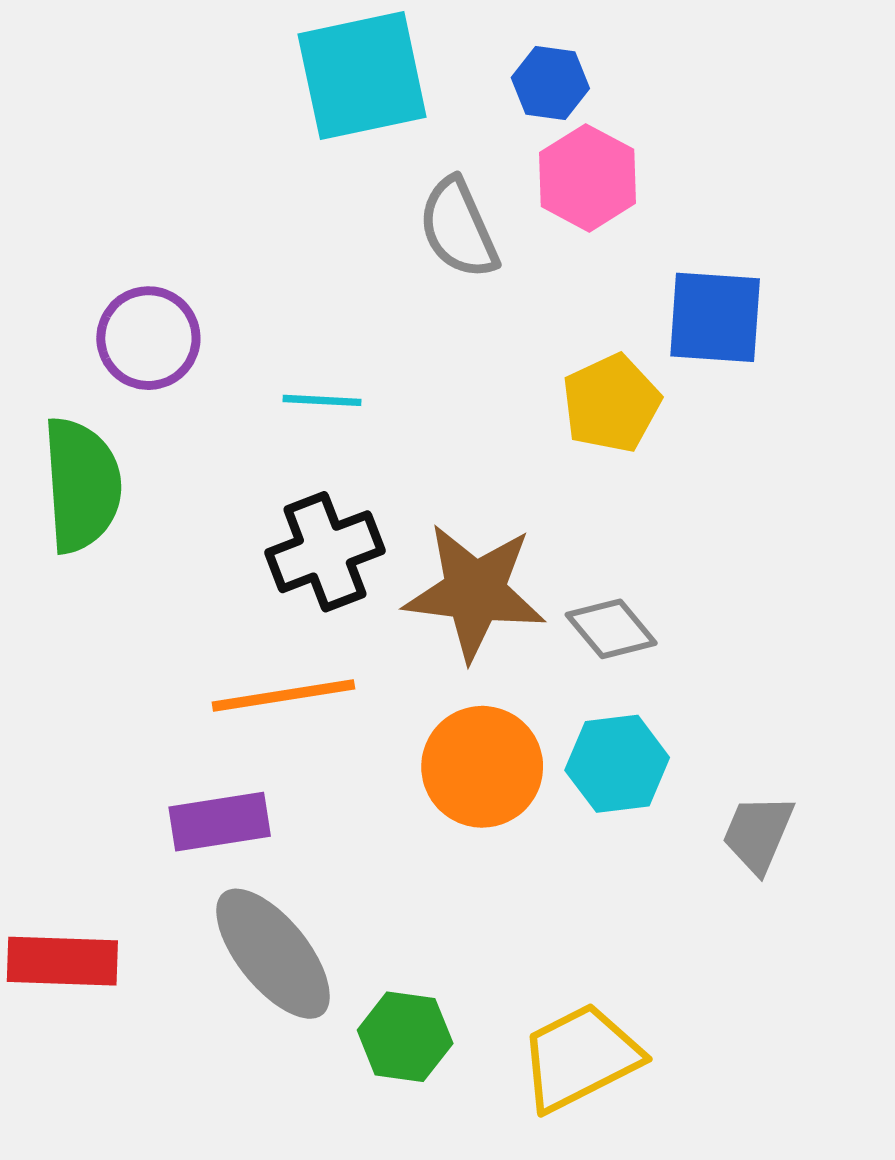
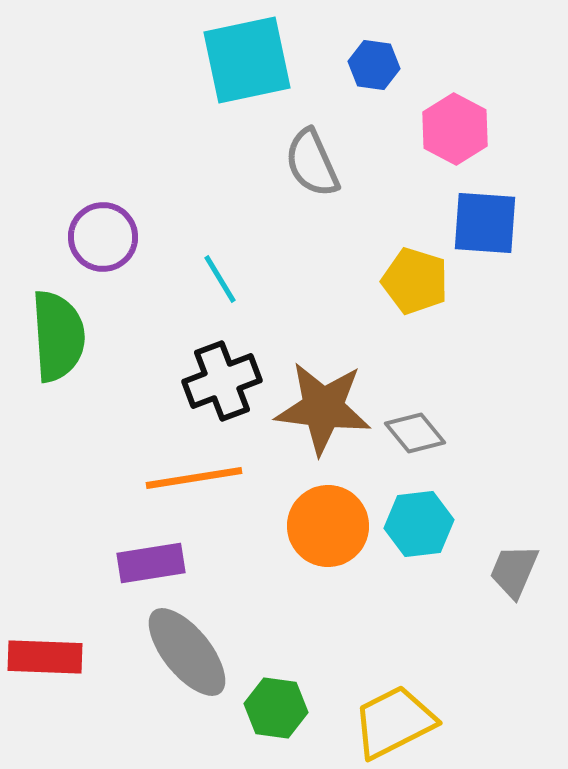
pink hexagon: (587, 178) -> (455, 129), moved
cyan line: (322, 400) -> (220, 279), turned 56
yellow pentagon: (611, 403) -> (415, 281), turned -30

